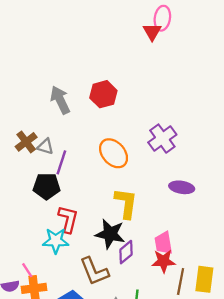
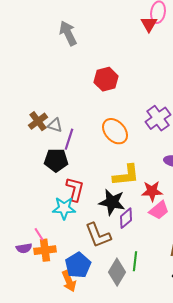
gray arrow: (60, 100) -> (68, 33), moved
yellow L-shape: (126, 203) -> (126, 175), turned 76
pink trapezoid: (163, 243) -> (159, 210), turned -120
red star: (163, 261) -> (152, 191), moved

